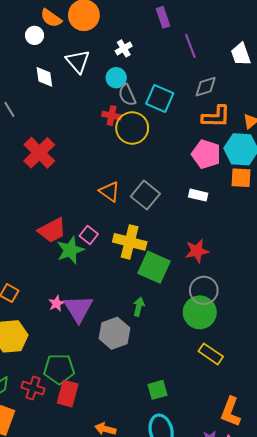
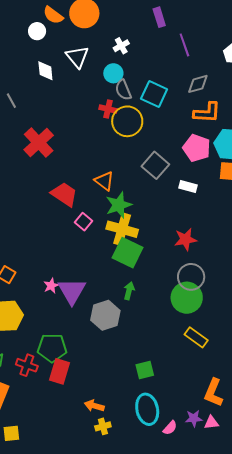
gray square: (145, 195) -> (155, 165), moved
red trapezoid: (52, 230) -> (64, 194), moved, turned -120
green star: (70, 250) -> (119, 205), moved
green square: (154, 267) -> (128, 253), moved

